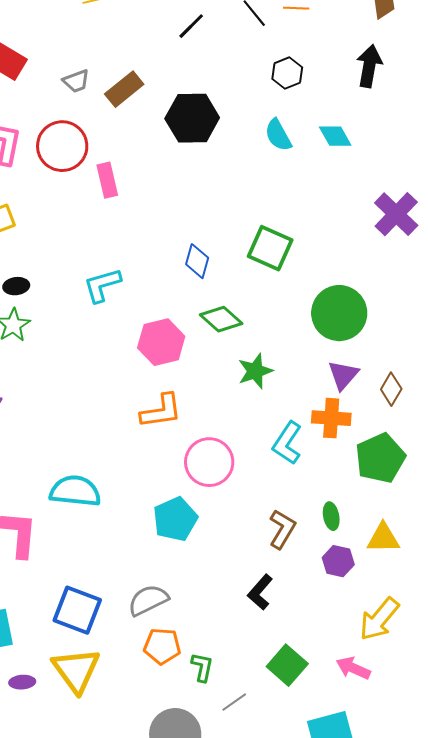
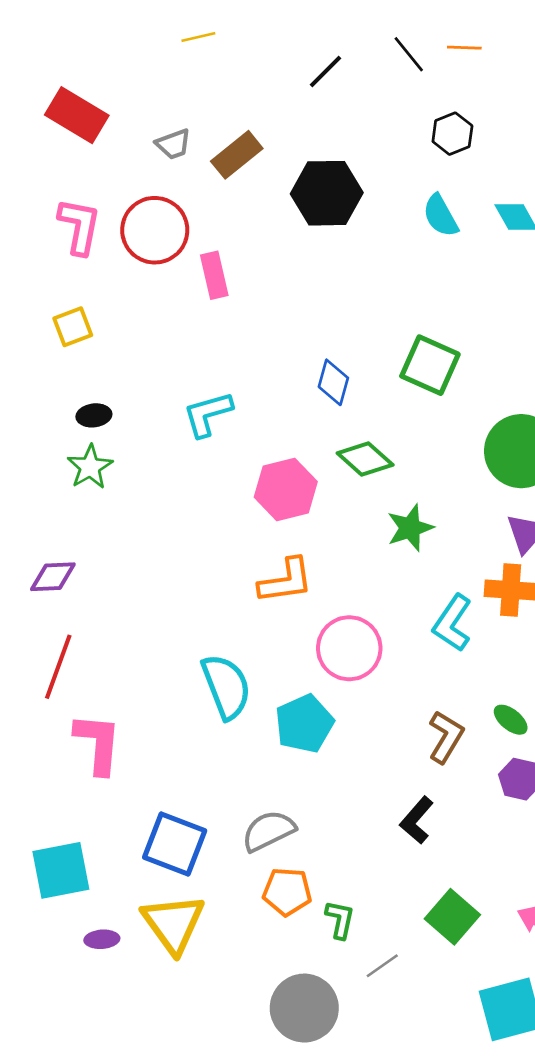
cyan semicircle: (75, 491) -> (226, 687), moved, turned 63
green ellipse: (331, 516) -> (511, 720), turned -40

